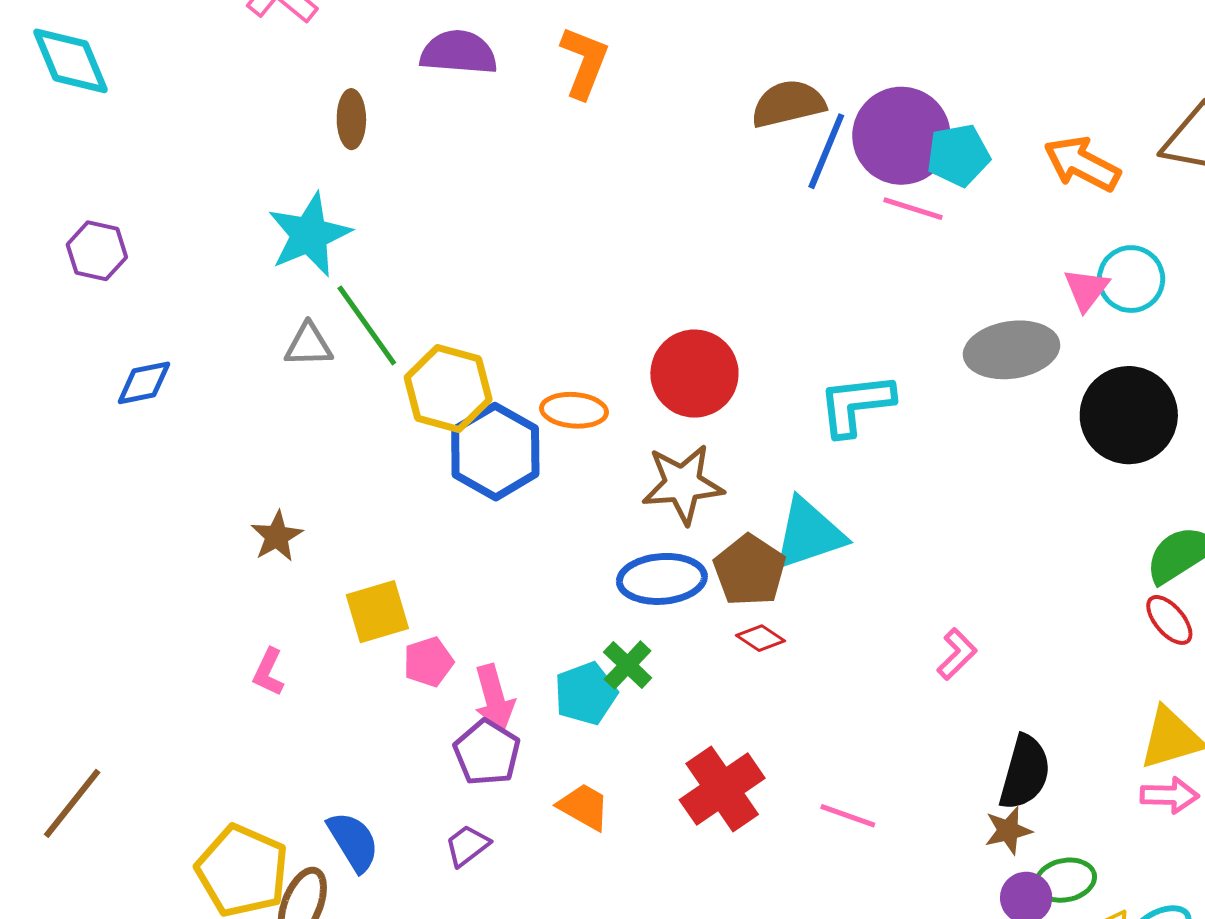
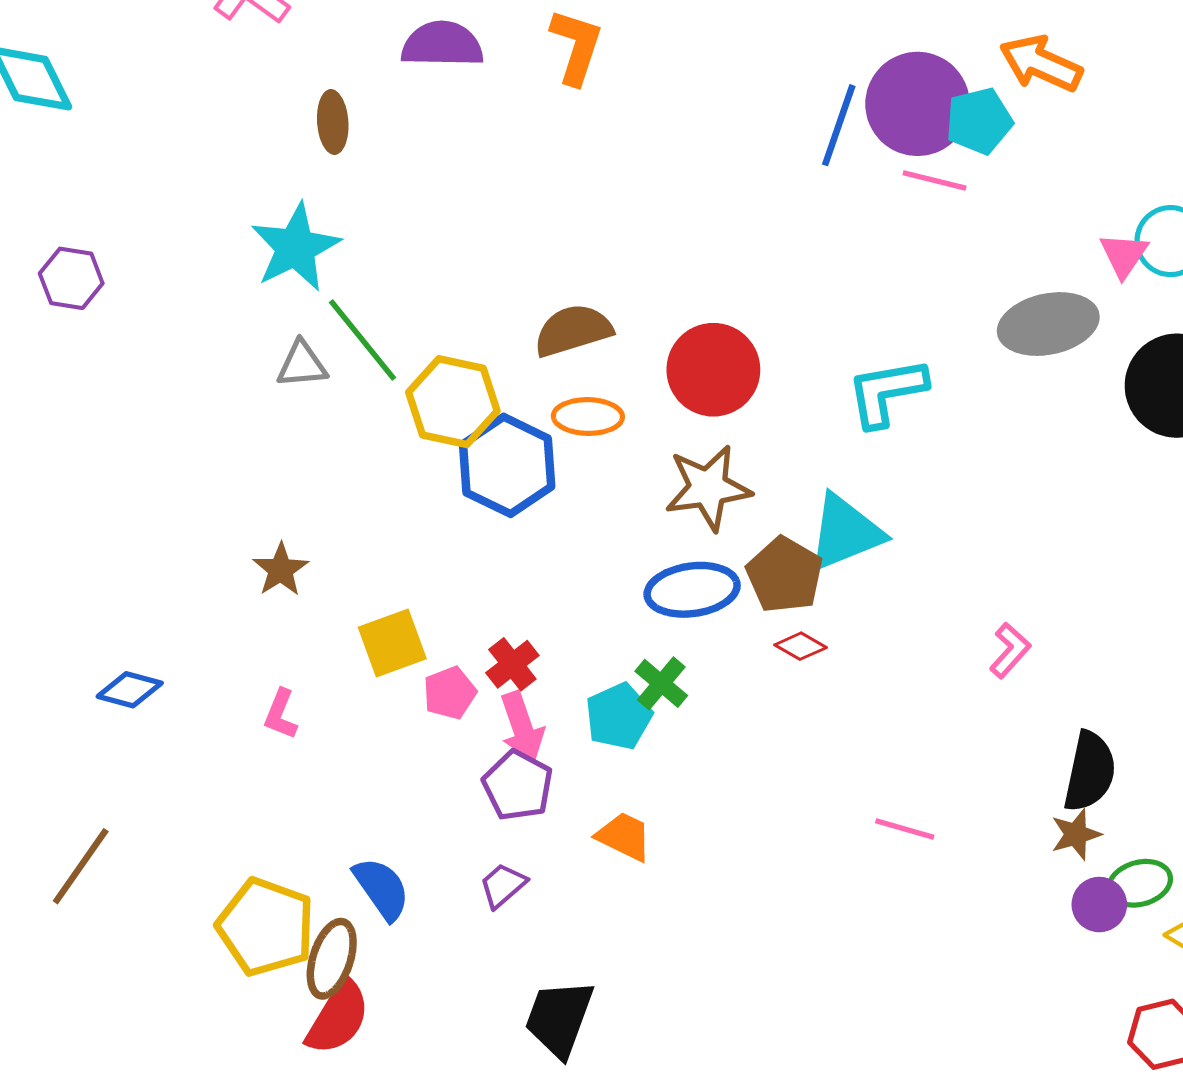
brown semicircle: (788, 104) -> (573, 330), moved
orange arrow: (1082, 164) -> (1041, 64), moved
blue diamond: (144, 383) -> (130, 690), moved, turned 30
red cross: (722, 789) -> (512, 664), moved, size x0.6

